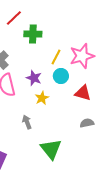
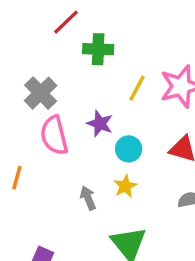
cyan circle: (61, 76) -> (129, 149), moved
yellow star: (42, 98) -> (125, 186), moved

